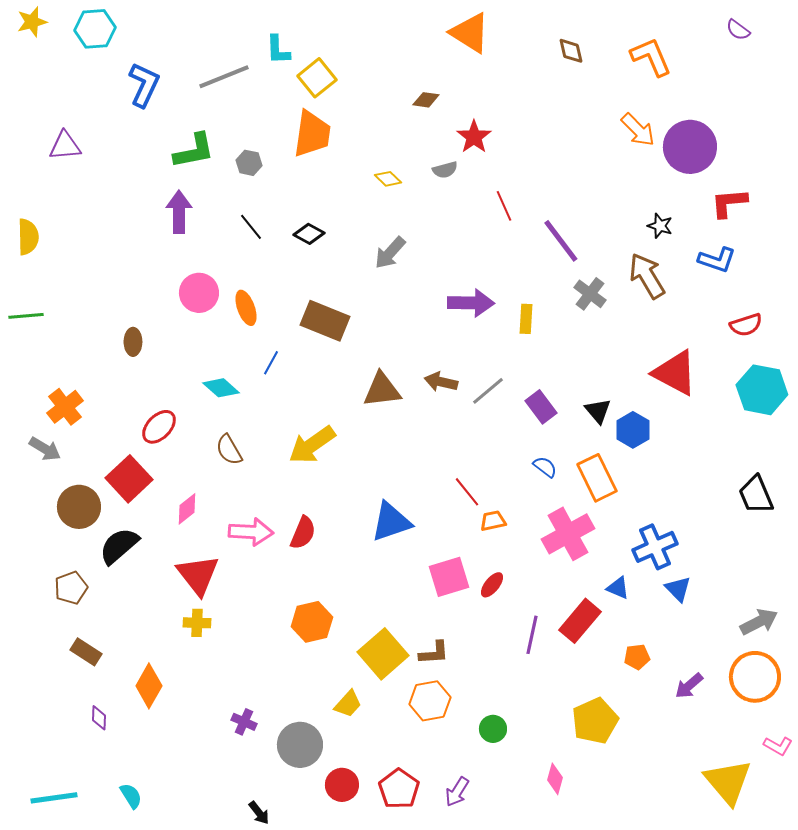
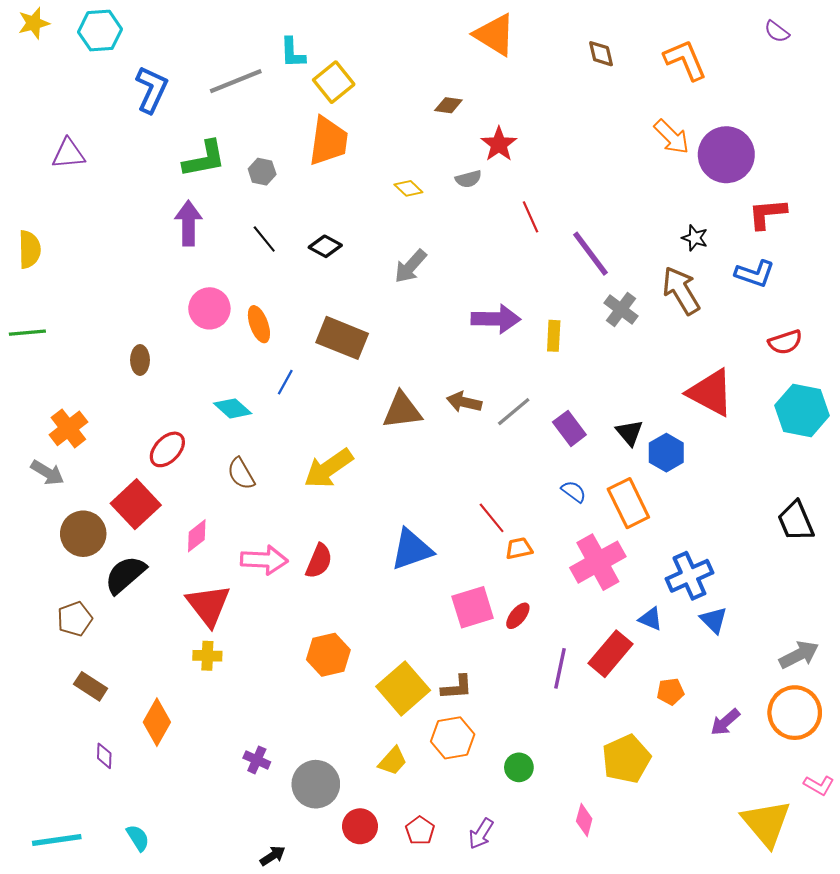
yellow trapezoid: (348, 704) -> (393, 761), moved
red pentagon: (399, 789) -> (420, 831), size x0.7
black arrow: (259, 813) -> (273, 856), turned -85

